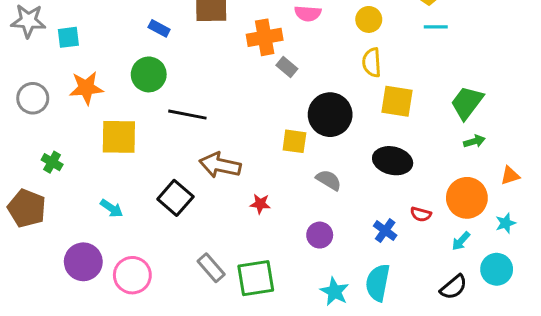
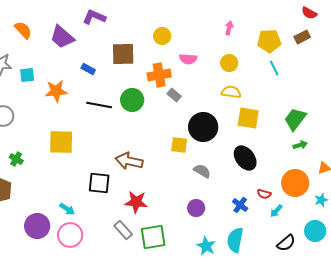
cyan line: (436, 27) -> (274, 68), turned 63
yellow semicircle: (372, 63) -> (231, 92), turned 102
green circle: (149, 74) -> (132, 100), moved
orange star: (86, 88) -> (56, 91), moved
black line: (187, 115) -> (99, 105), moved
black ellipse: (393, 161) -> (245, 158), turned 40
black square: (175, 198) -> (99, 183), turned -35
red star: (260, 204) -> (136, 202), moved, size x1.6
cyan arrow: (112, 208) -> (67, 209), moved
cyan arrow: (461, 241) -> (276, 211), moved

